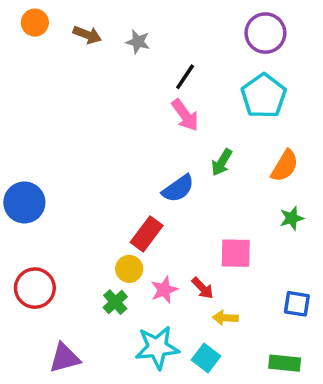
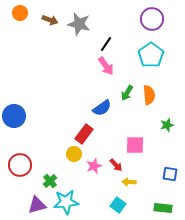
gray star: (138, 42) -> (79, 24), size x1.6
orange semicircle: (285, 166) -> (149, 95), moved, turned -36
green cross: (115, 302) -> (50, 181), moved
cyan star: (157, 347) -> (66, 202), moved

